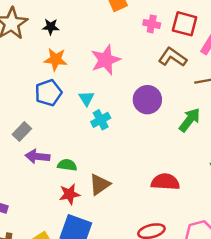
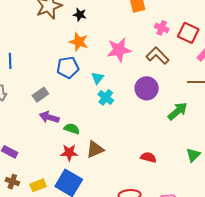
brown L-shape: (172, 57) -> (158, 56), moved
cyan cross: (101, 120) -> (106, 97), turned -35
red semicircle: (165, 182) -> (148, 157), size x0.7

